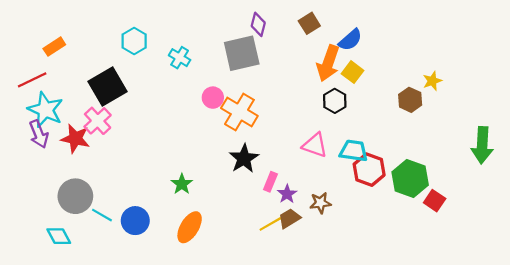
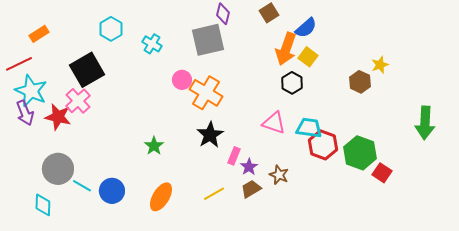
green star: (182, 184) -> (154, 146), moved
brown star: (320, 203) -> (279, 175), turned 30
yellow line: (270, 224) -> (214, 194), moved
cyan diamond: (59, 236) -> (43, 205), turned 30

